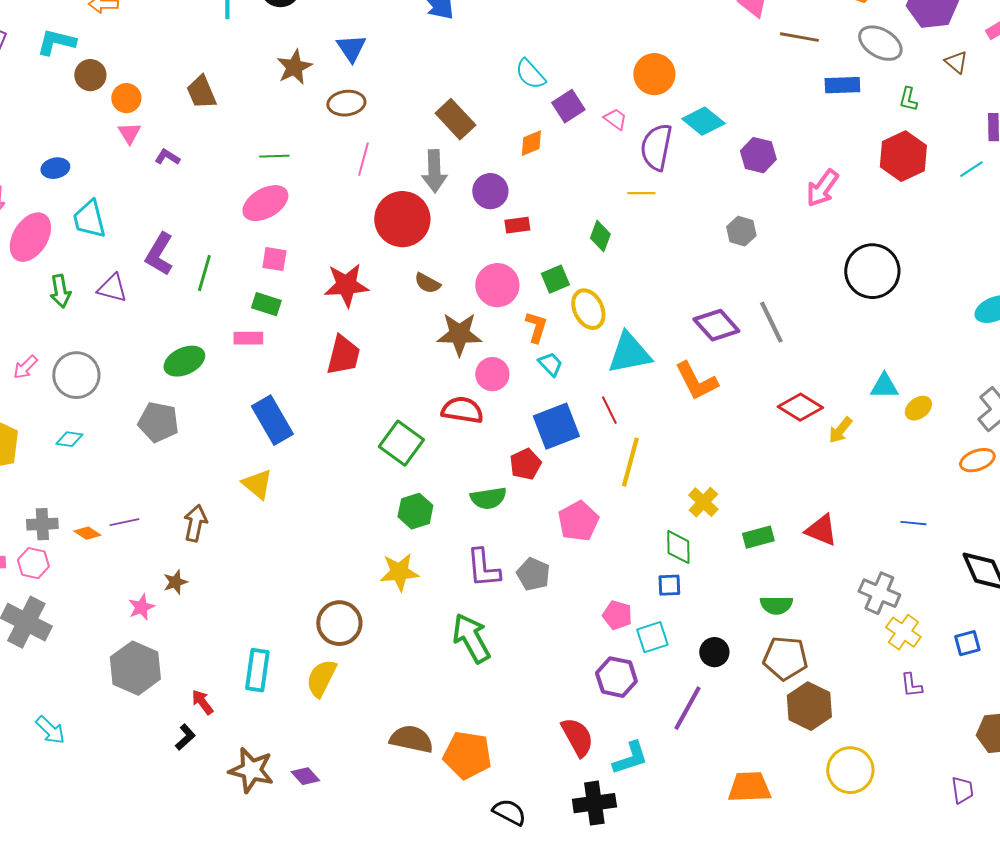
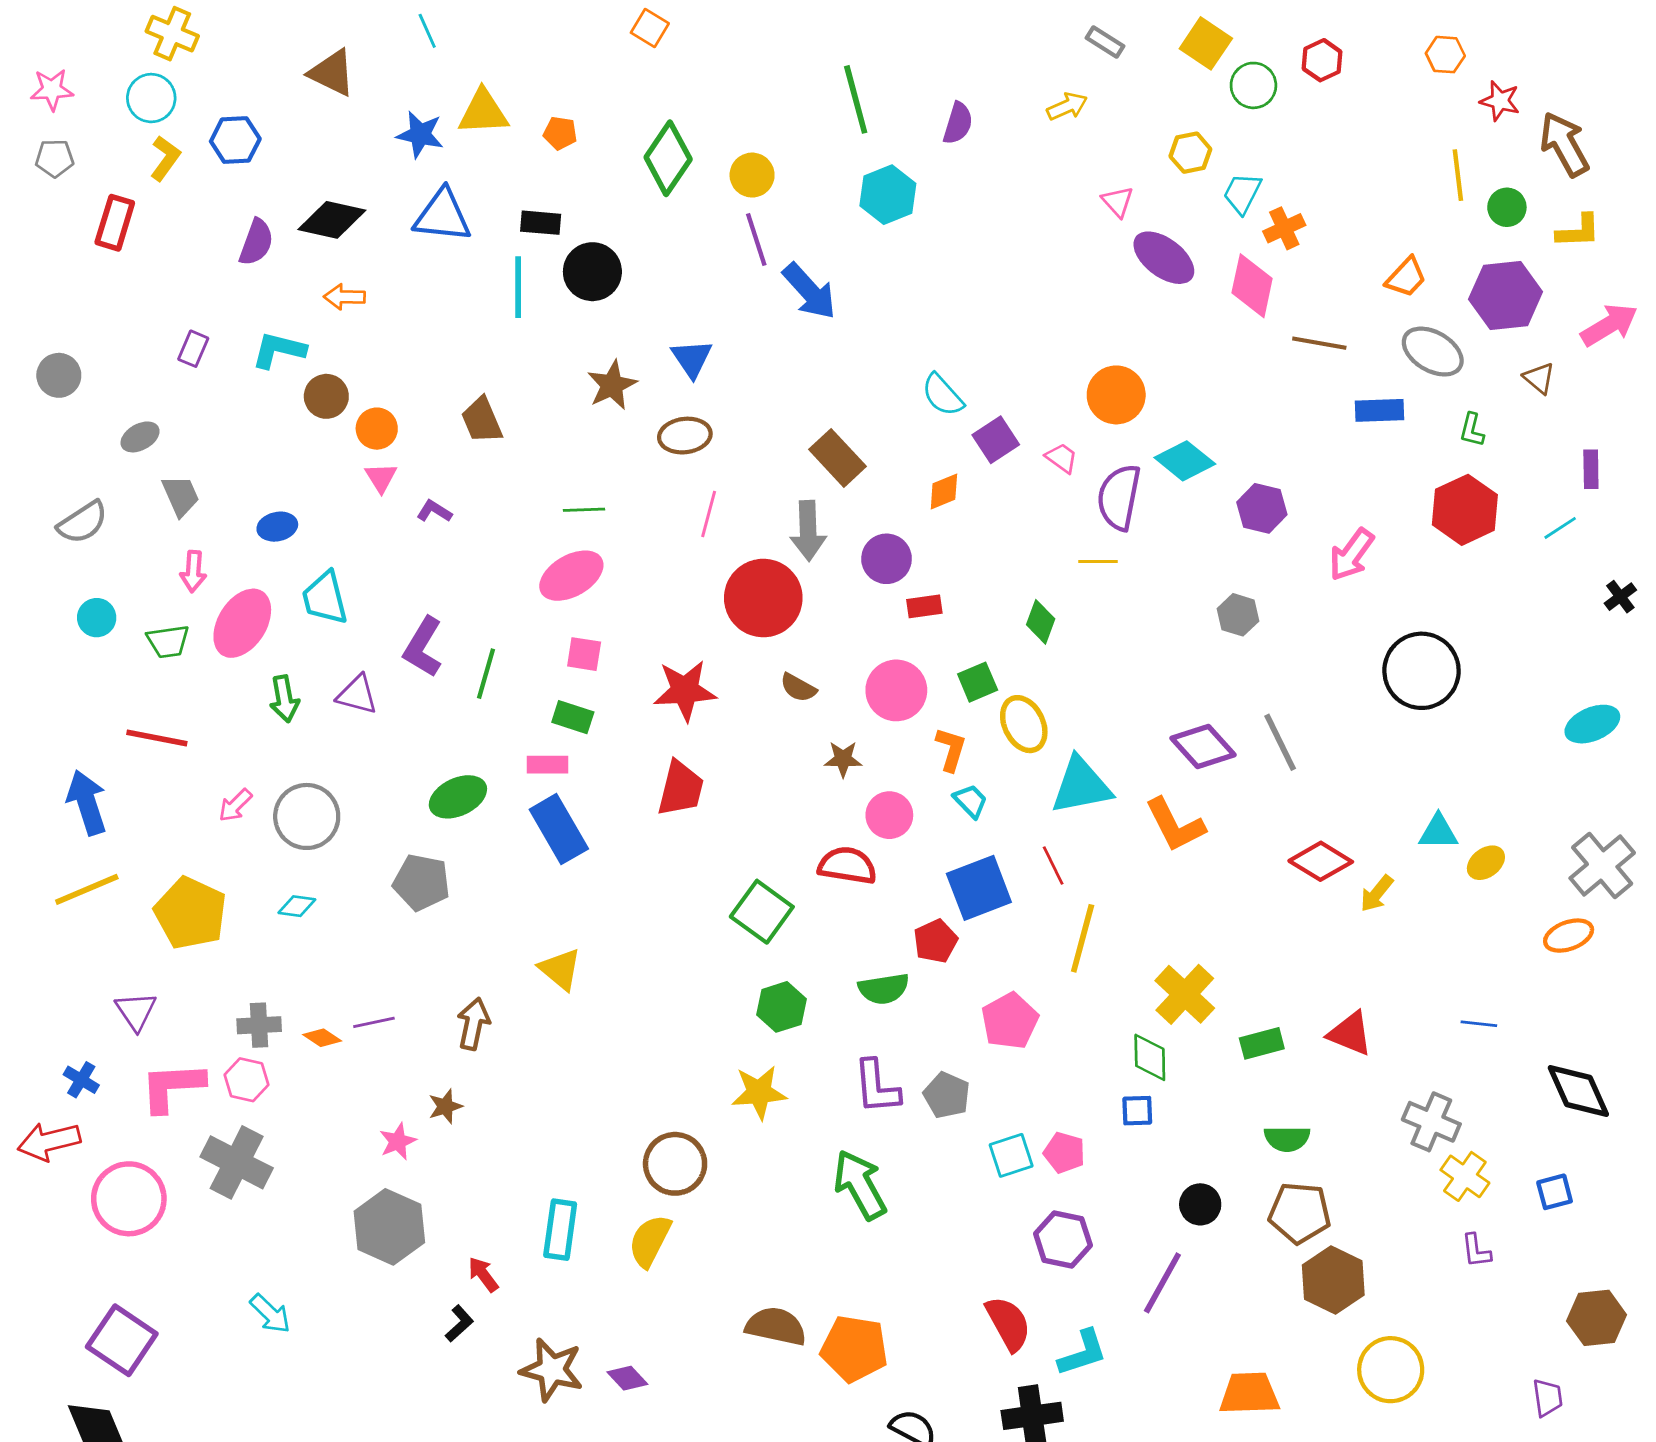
brown star: (459, 334) -> (843, 759), size x0.6
blue rectangle: (272, 420) -> (559, 829), moved
yellow cross: (703, 502) -> (1185, 994), size x1.4
cyan square: (652, 637) -> (1011, 1155), moved

